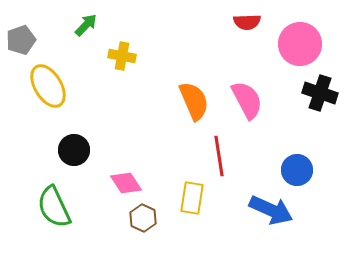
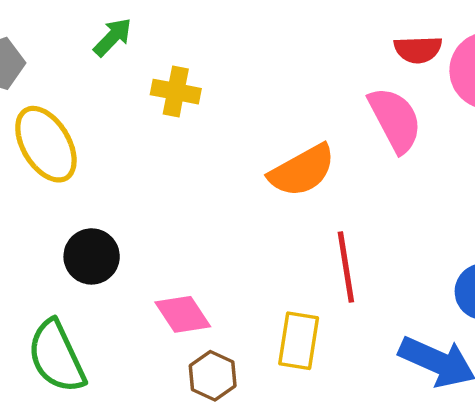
red semicircle: (247, 22) -> (418, 49), moved
pink semicircle: (247, 100) -> (395, 120), moved
orange semicircle: (194, 101) -> (302, 170), turned 84

